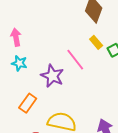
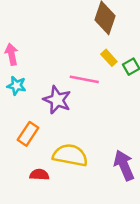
pink line: (75, 60) -> (84, 79), turned -40

